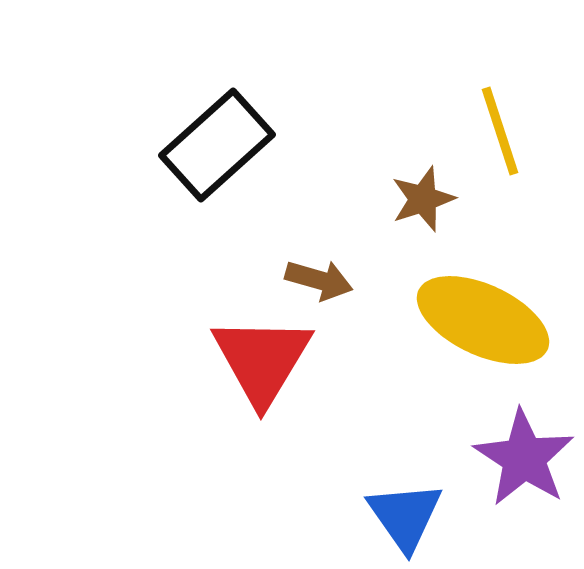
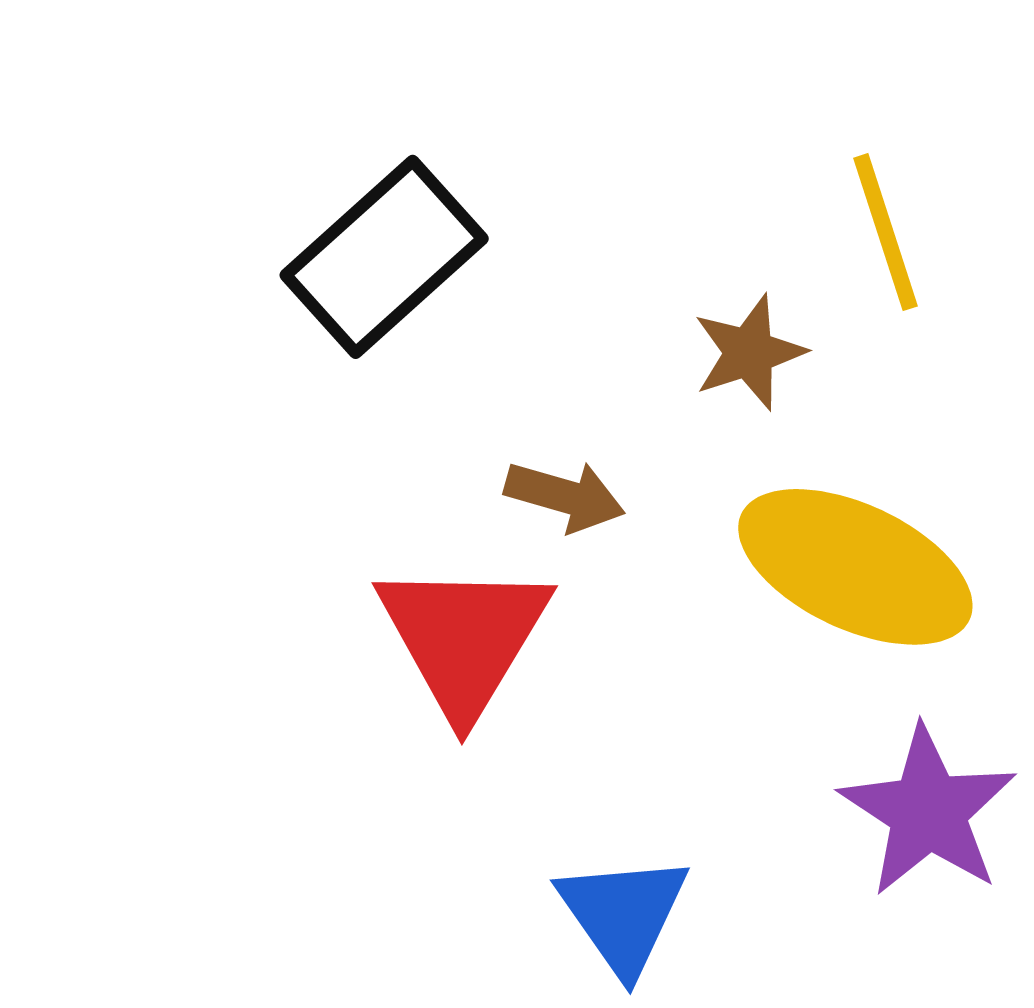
blue triangle: (405, 516) -> (623, 914), moved

